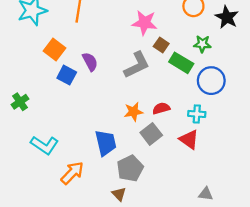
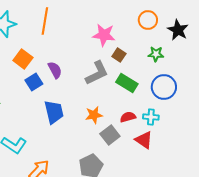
green rectangle: (181, 63) -> (127, 83), moved
blue square: (67, 75) -> (34, 82), turned 30
red semicircle: (161, 108) -> (128, 117), moved
blue trapezoid: (106, 143) -> (54, 112), moved

